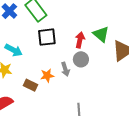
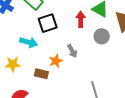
cyan arrow: (14, 50) -> (29, 42), moved
gray circle: (81, 59) -> (102, 36), moved

